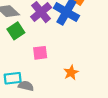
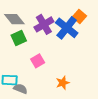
pink square: (40, 53) -> (38, 61), turned -32

